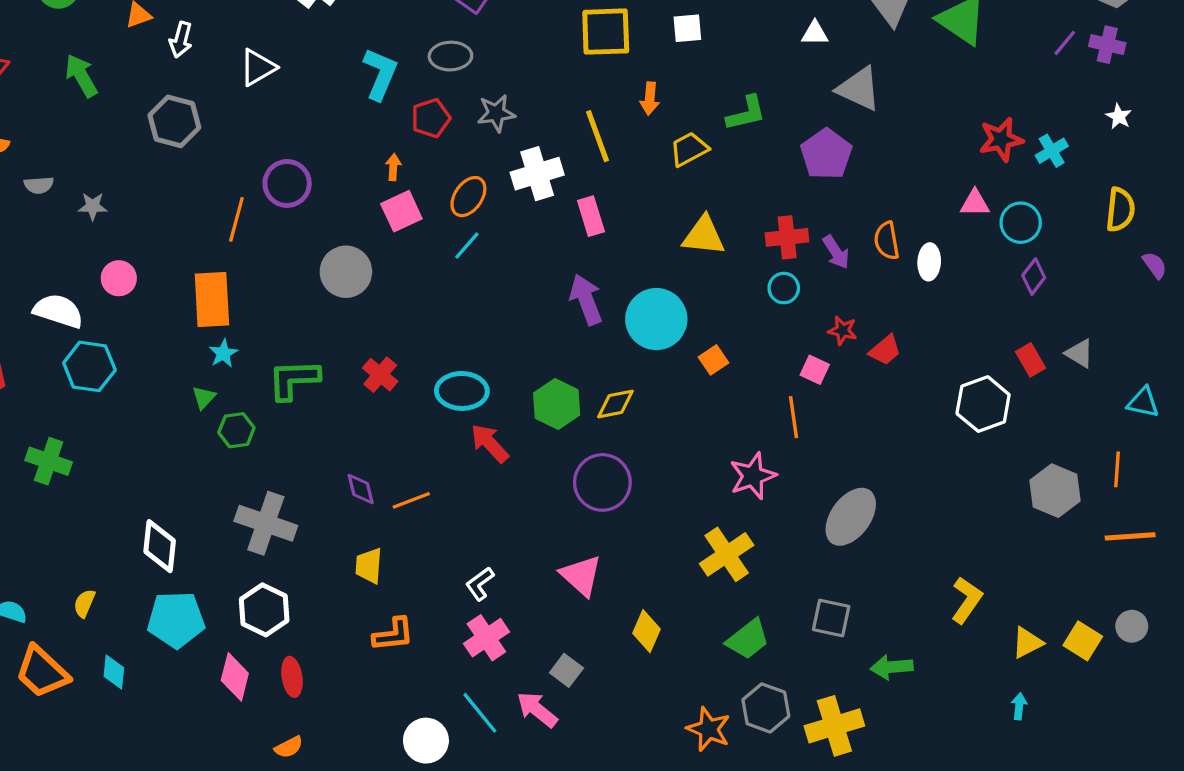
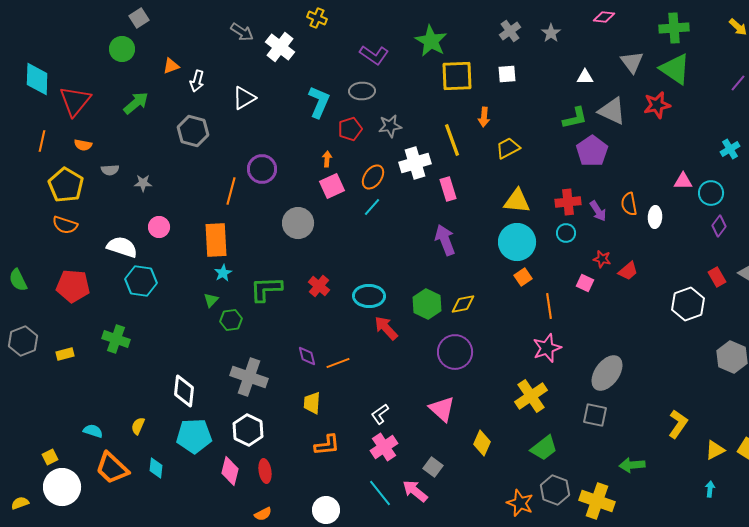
green arrow: (81, 76) -> (136, 103), turned 80
green L-shape: (746, 113) -> (575, 118), moved
red star: (1001, 139) -> (657, 105), moved
cyan circle: (656, 319) -> (517, 242), moved
orange line: (794, 417) -> (549, 306), moved
gray square: (831, 618) -> (595, 415), moved
yellow cross: (834, 726) -> (597, 501), turned 36
white circle: (426, 741) -> (326, 510), moved

